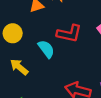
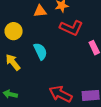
red L-shape: (69, 33) -> (71, 28), moved

